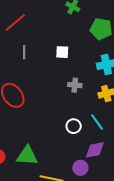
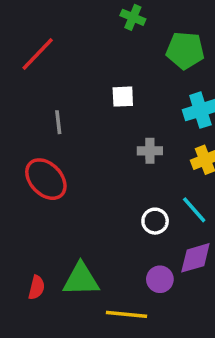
gray line: (24, 52) -> (58, 122), moved
purple circle: (80, 168) -> (160, 279), moved

